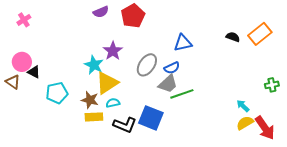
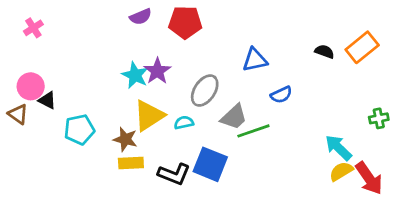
red pentagon: (133, 16) -> (185, 22), turned 30
cyan star: (94, 65) -> (135, 75), moved
blue semicircle: (172, 68) -> (281, 95), moved
cyan semicircle: (113, 103) -> (184, 123), moved
cyan arrow: (243, 106) -> (338, 148), size x1.5

